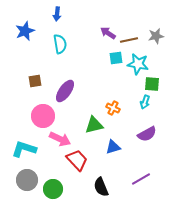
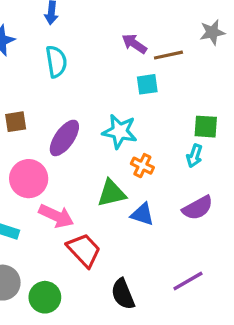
gray star: (156, 36) -> (212, 32), moved
cyan star: (138, 64) -> (120, 131), moved
blue triangle: (113, 147) -> (142, 214), moved, turned 35

